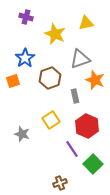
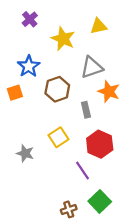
purple cross: (26, 17) -> (30, 19), turned 32
green square: (93, 164) -> (100, 201), moved

